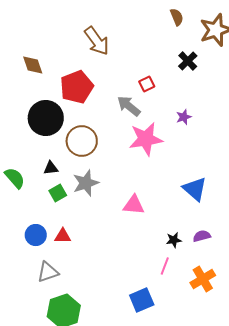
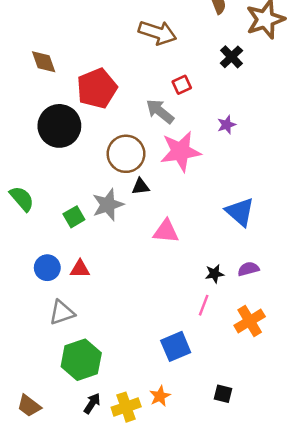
brown arrow: (97, 41) -> (158, 33), moved, turned -36
brown circle: (82, 141) -> (126, 154), moved
black triangle: (51, 168) -> (141, 187), moved

